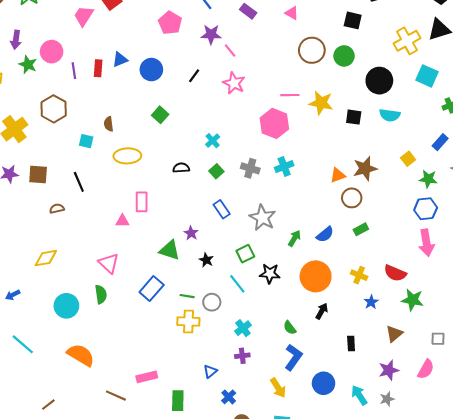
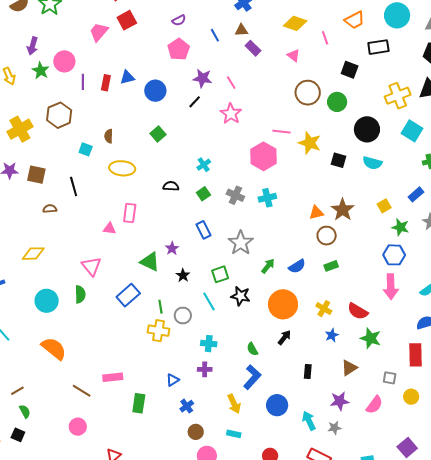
purple star: (211, 34) -> (202, 78), moved
brown star: (365, 169) -> (343, 210), turned -30
green line: (187, 296) -> (160, 307), turned 64
cyan cross: (243, 328) -> (209, 344), turned 35

